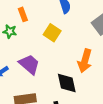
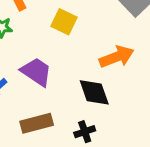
orange arrow: (85, 61) -> (117, 57), turned -120

